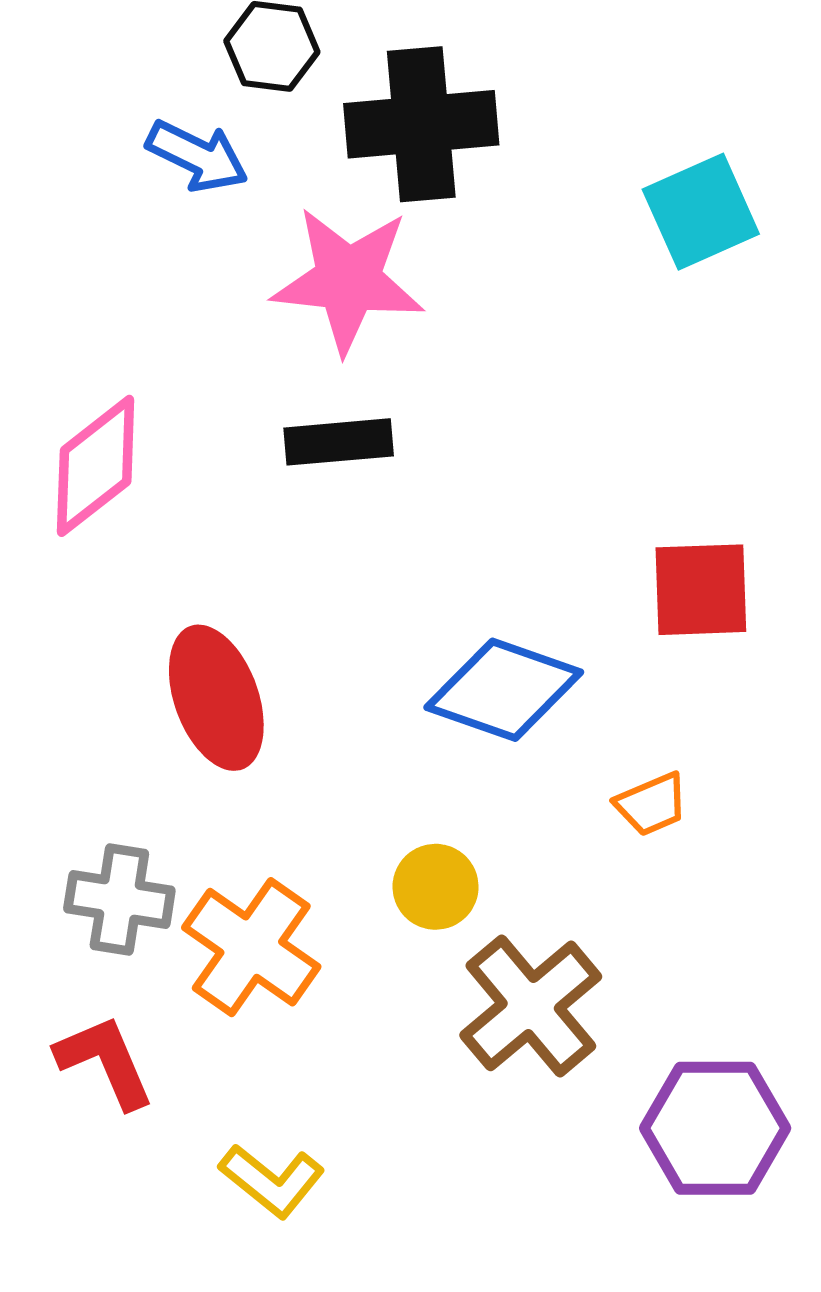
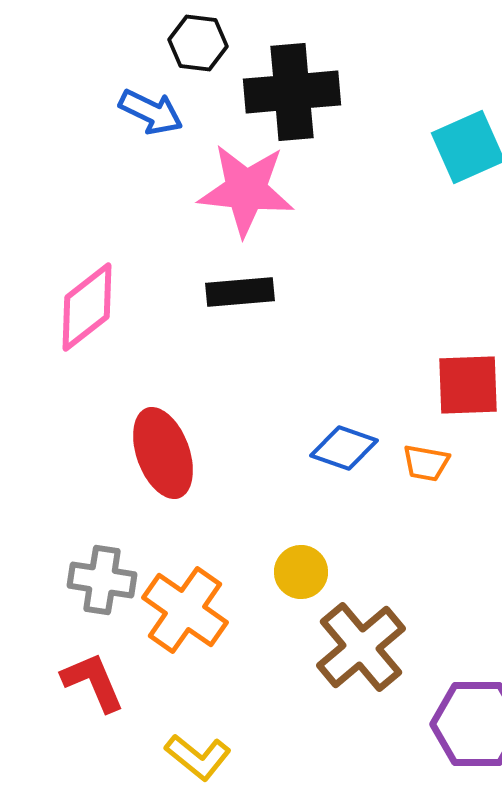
blue diamond: (504, 690) -> (344, 448), size x0.7
orange trapezoid: (652, 804) -> (426, 463), moved, turned 33

